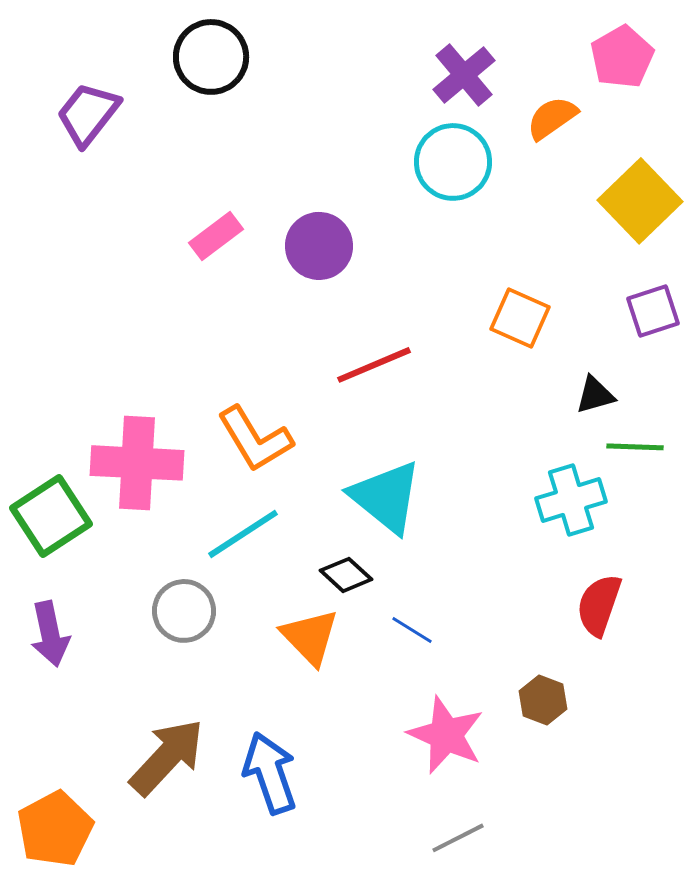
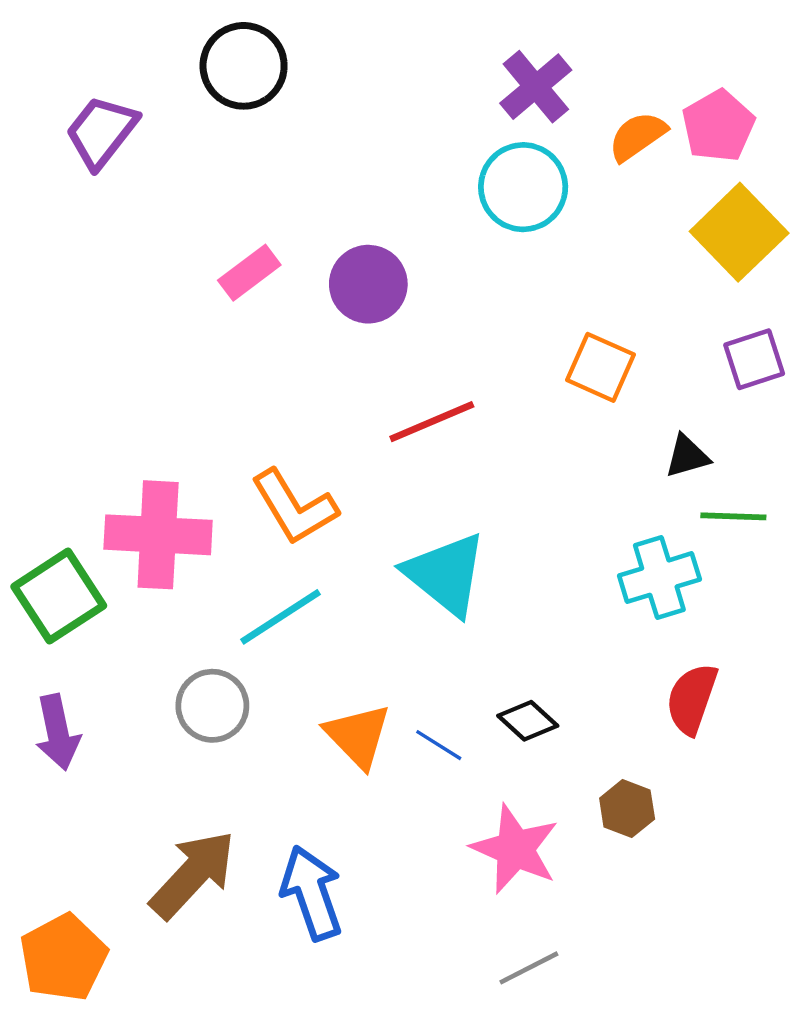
pink pentagon: (622, 57) -> (718, 126), moved
black diamond: (346, 575) -> (528, 721), moved
blue line: (412, 630) -> (439, 745), moved

